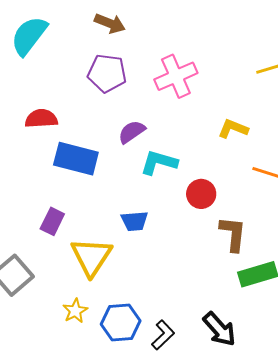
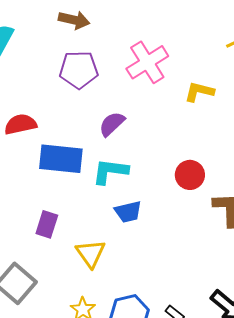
yellow L-shape: (233, 129) -> (199, 92), moved
cyan L-shape: (159, 162) -> (110, 171), moved
yellow triangle: (91, 257) -> (91, 253), size x0.7

